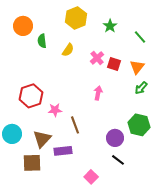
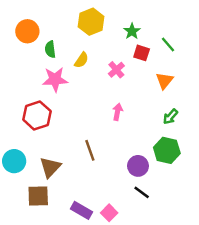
red square: (114, 64) -> (142, 53), moved
green arrow: (141, 88) -> (170, 117), moved
pink star: (55, 110) -> (55, 79), moved, size x1.5
purple rectangle: (63, 151) -> (81, 210), moved, turned 36

